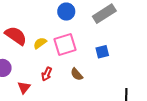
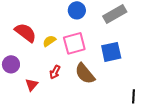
blue square: (102, 52) -> (111, 52), size x1.5
brown semicircle: (77, 74) -> (85, 74), size x1.6

